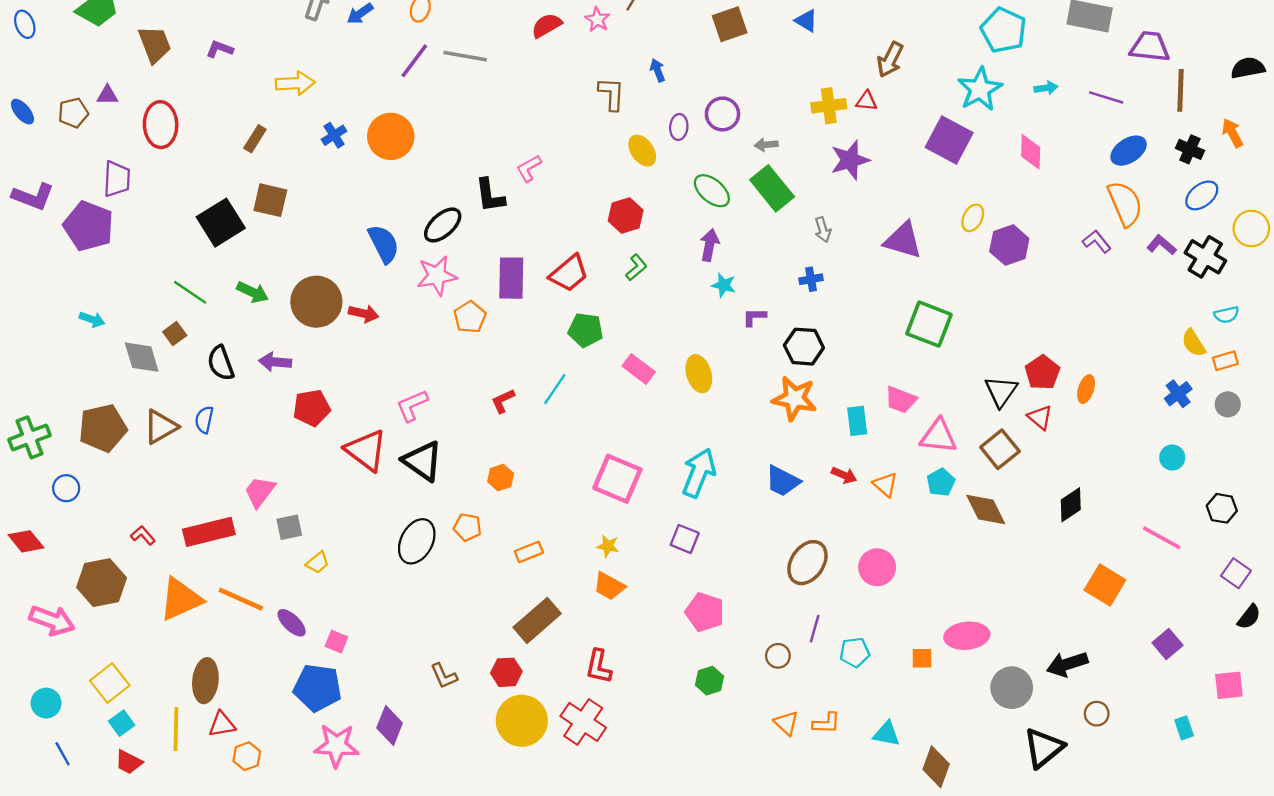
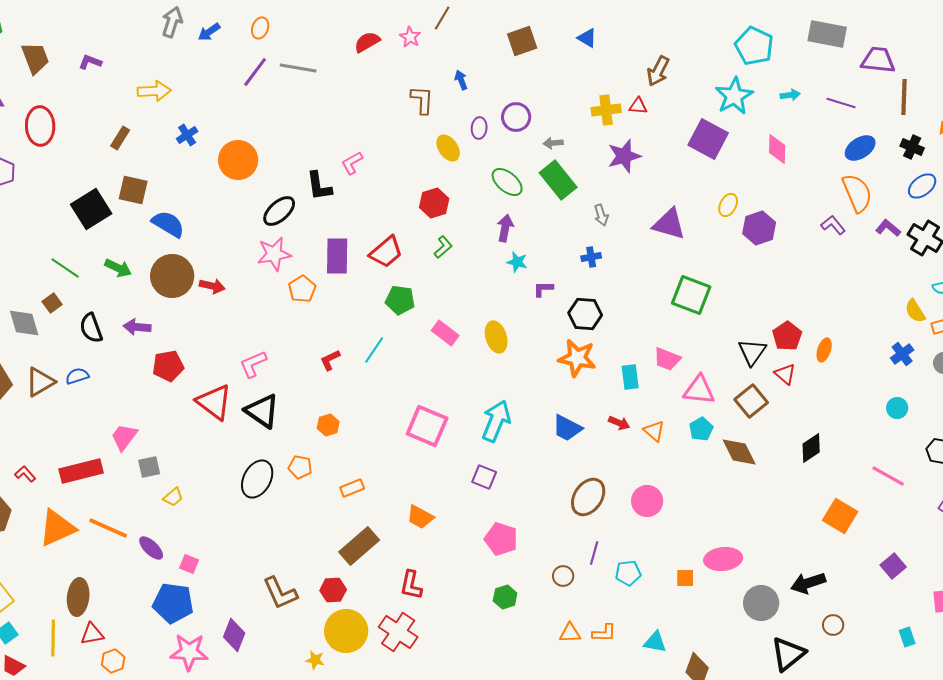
orange circle: (391, 136) -> (238, 160), moved
blue semicircle: (384, 244) -> (168, 224), moved, turned -32
blue semicircle: (204, 420) -> (77, 376), turned 60
yellow star: (608, 546) -> (315, 660), moved
brown L-shape: (444, 676) -> (280, 593), size x1.5
orange triangle: (786, 723) -> (570, 633), turned -45

